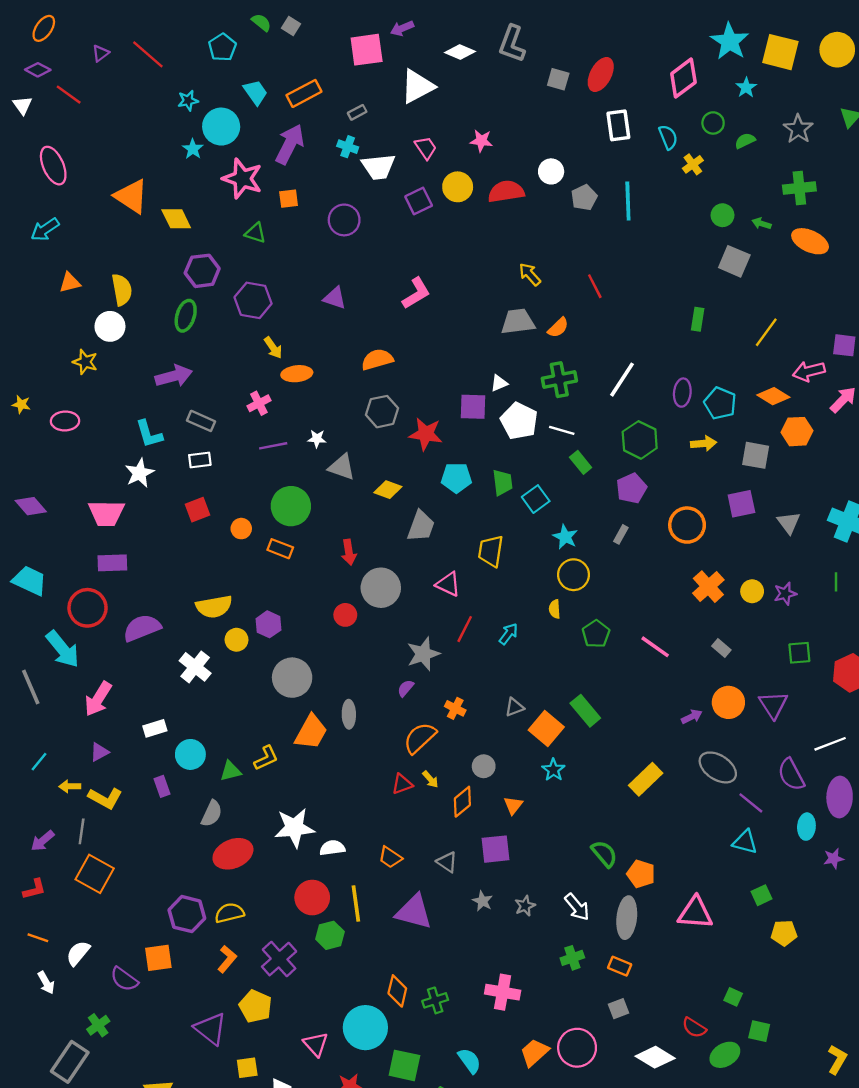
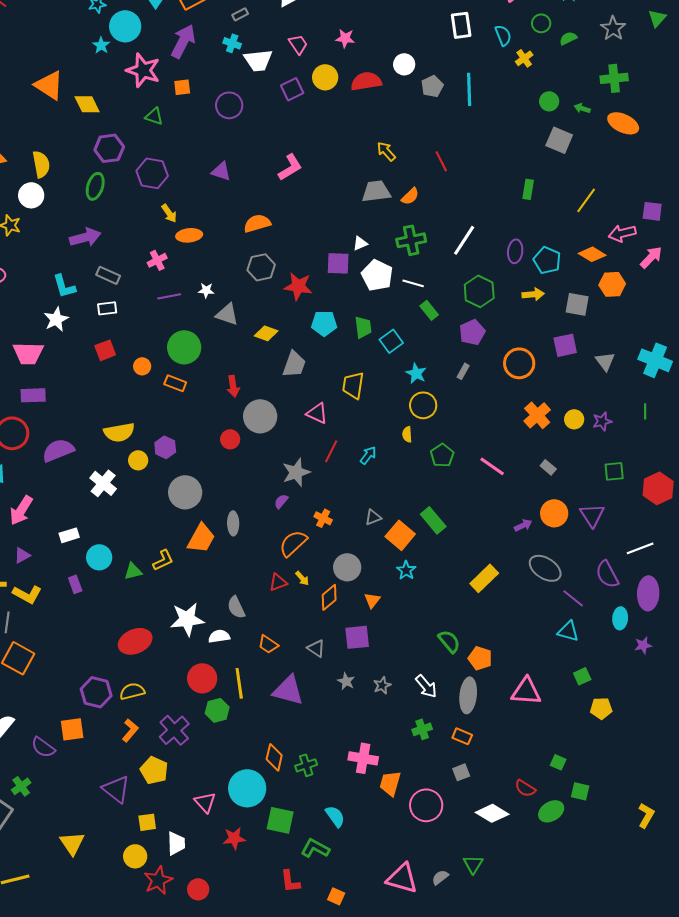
gray circle: (484, 766) -> (347, 567), size x1.4
gray semicircle: (212, 814) -> (236, 607), moved, turned 130
orange trapezoid: (534, 1052) -> (390, 783), moved, turned -32

